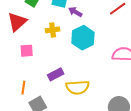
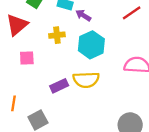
yellow semicircle: (78, 87) -> (86, 80), moved
orange line: (23, 88) -> (14, 103), moved

